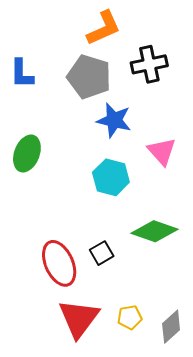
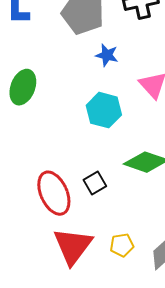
blue star: (114, 120) -> (107, 55), size x0.7

